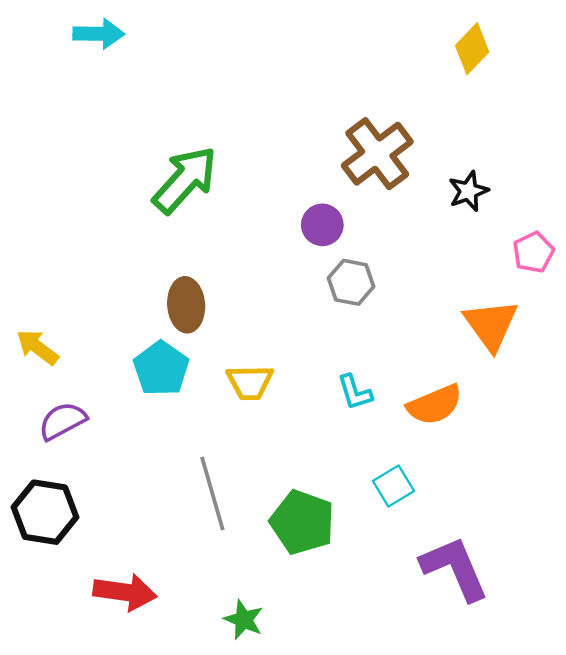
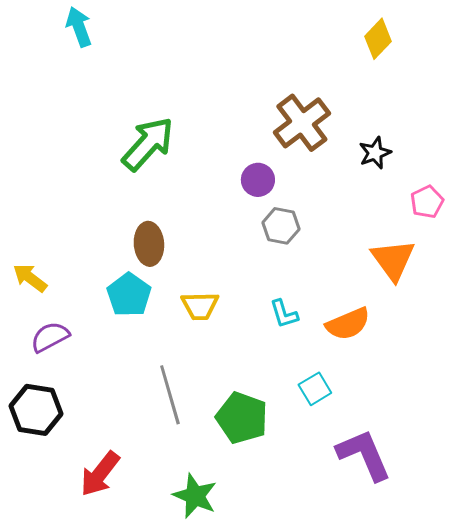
cyan arrow: (99, 34) -> (79, 27), turned -111
red arrow: (125, 592) -> (100, 474), turned 120
green star: (244, 620) -> (195, 496), size x1.4

